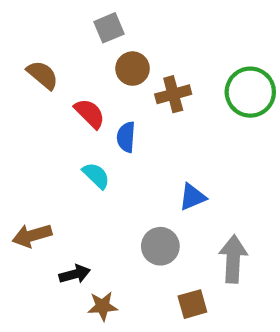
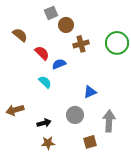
brown circle: (133, 69) -> (66, 25), moved
blue semicircle: (126, 137) -> (59, 64), turned 64
black arrow: (75, 274) -> (44, 123), moved

